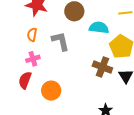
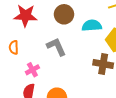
orange semicircle: (32, 35) -> (14, 47), moved

